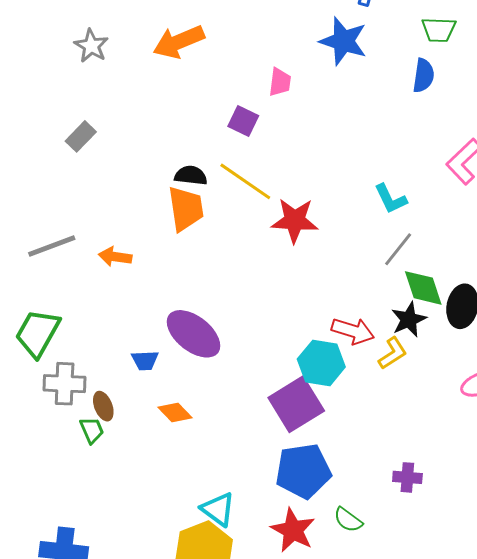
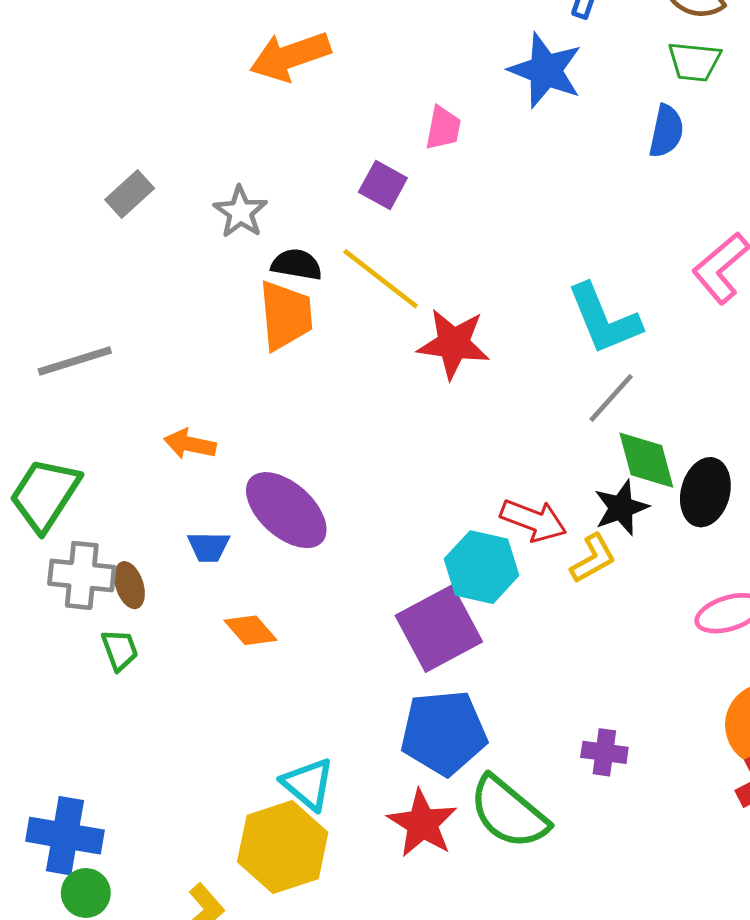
gray star: (91, 46) -> (240, 212), moved
cyan L-shape: (391, 199) -> (604, 319), size x1.5
orange arrow: (115, 257) -> (190, 444), moved
brown ellipse: (103, 406) -> (129, 585), moved
green semicircle: (348, 520) -> (509, 812), size x1.8

